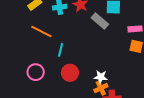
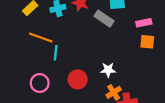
cyan line: (61, 50) -> (56, 53), moved
white star: (101, 77) -> (108, 70), moved

